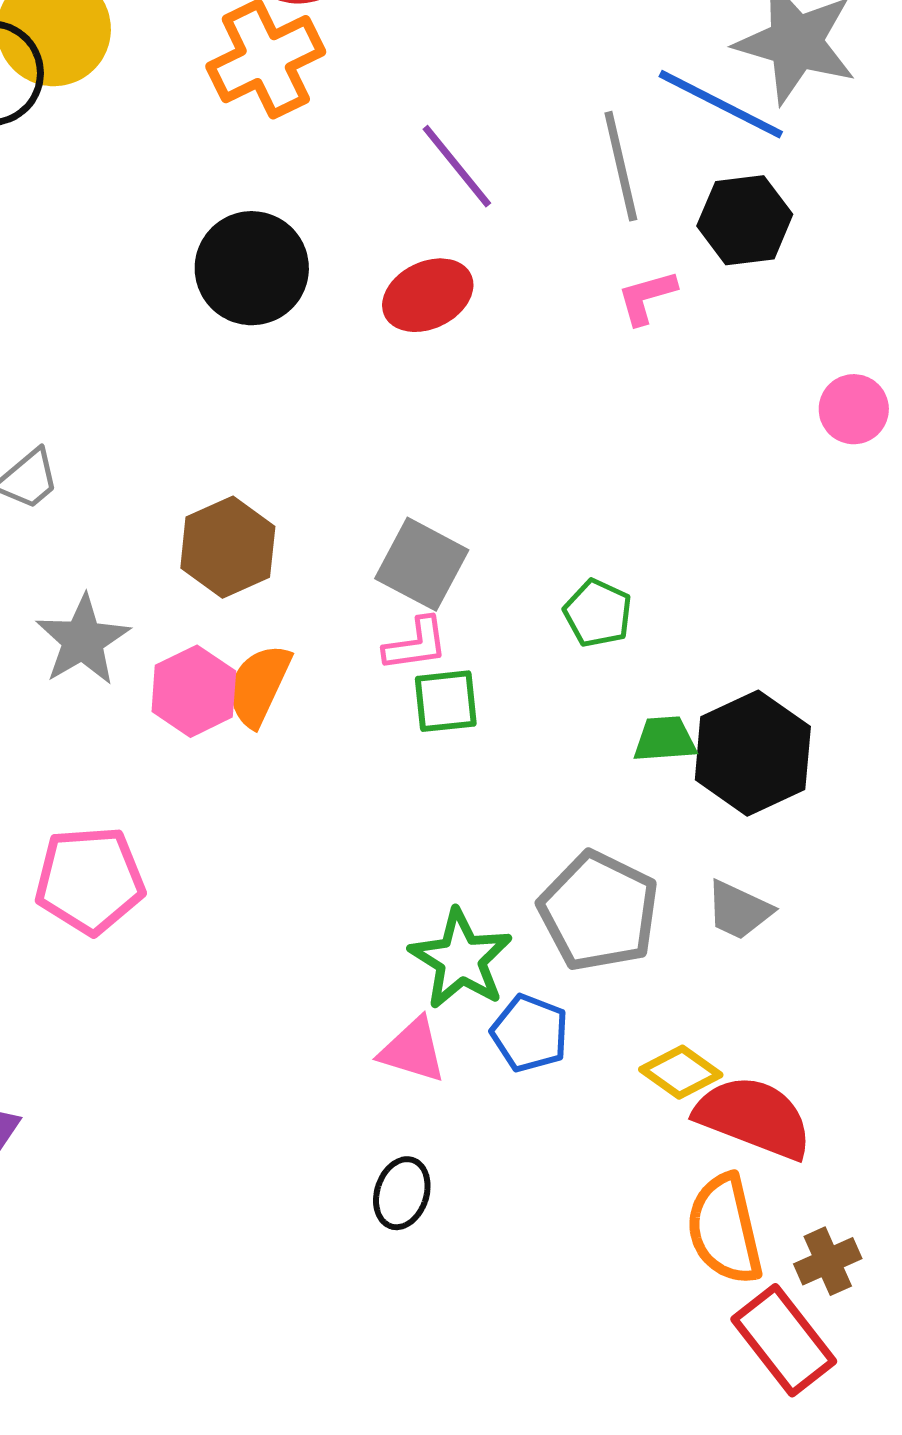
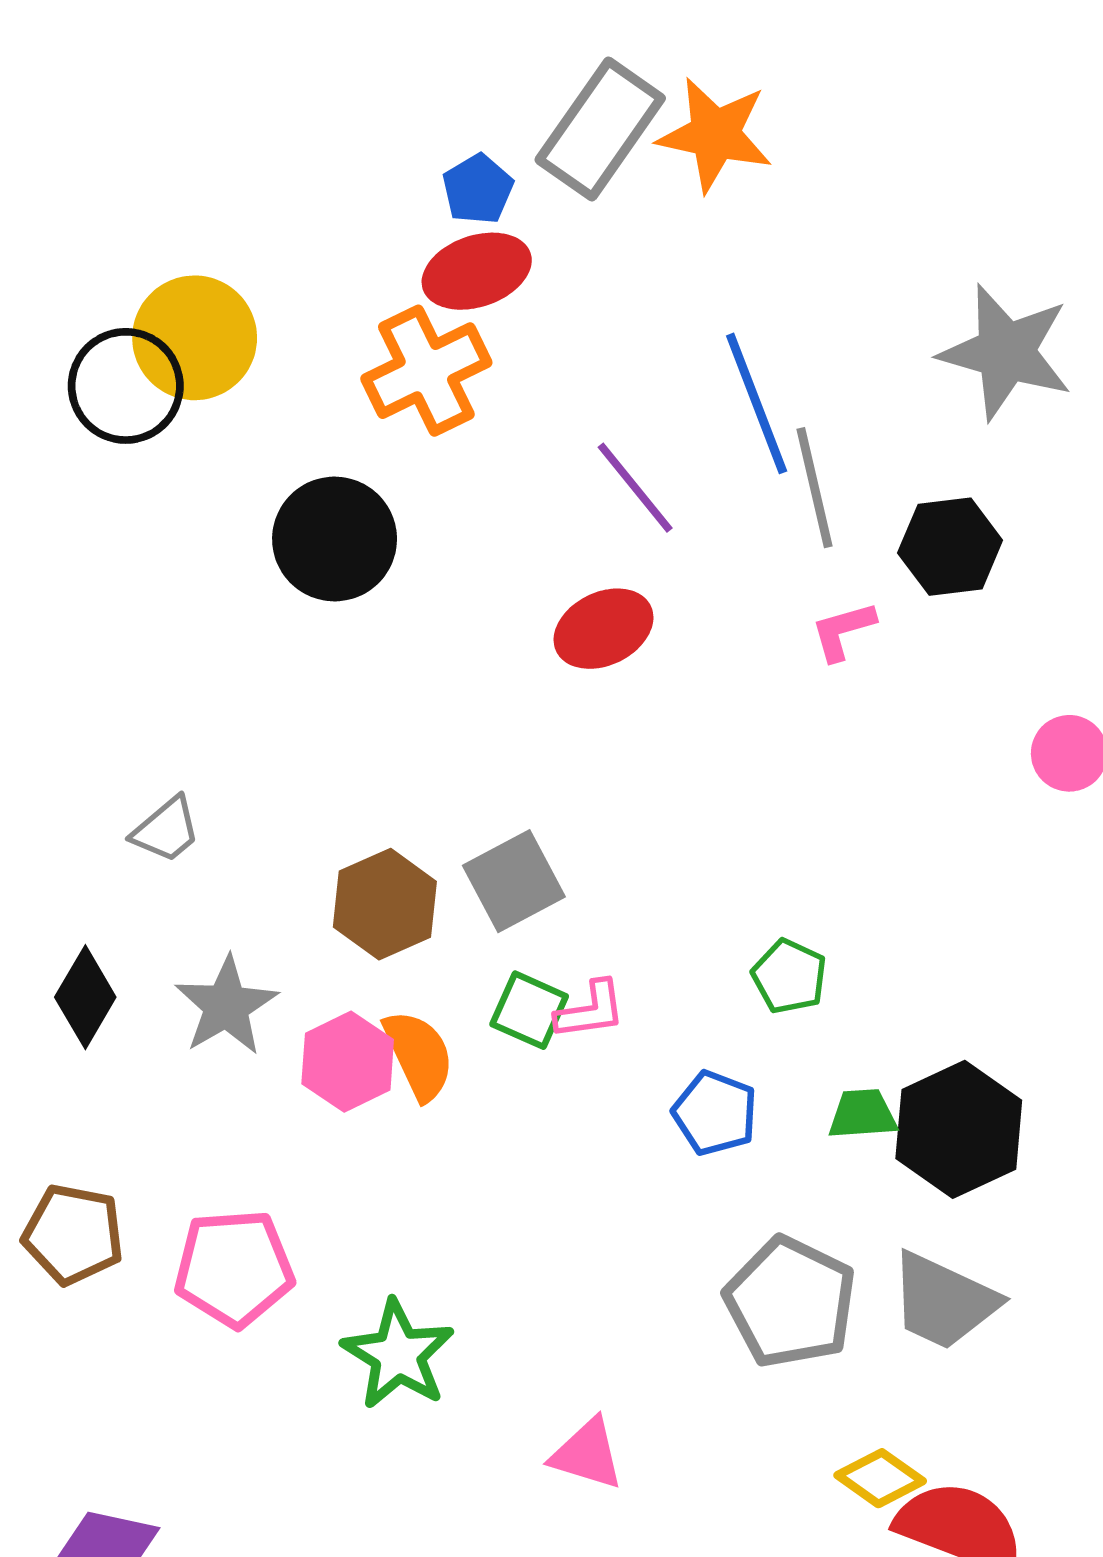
blue line: (721, 104) -> (757, 403), moved, turned 42
black circle: (252, 268) -> (335, 539), moved
gray square: (422, 564) -> (514, 881), moved, turned 34
orange semicircle: (259, 685) -> (419, 1055), turned 130
green square: (446, 701) -> (529, 1010), moved, turned 30
gray trapezoid: (739, 910) -> (944, 1301), size x1.5
green star: (461, 959) -> (398, 1355), moved
blue pentagon: (530, 1033) -> (715, 1113), moved

